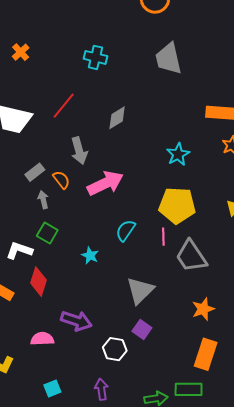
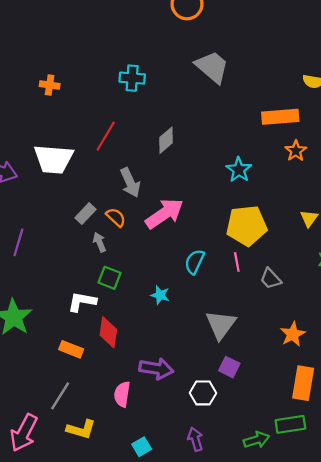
orange cross: (21, 52) -> (50, 85), turned -30
gray trapezoid: (169, 59) -> (212, 67), turned 152
gray trapezoid: (191, 256) -> (271, 279), size x0.6
pink semicircle: (42, 339) -> (122, 394), turned -70

